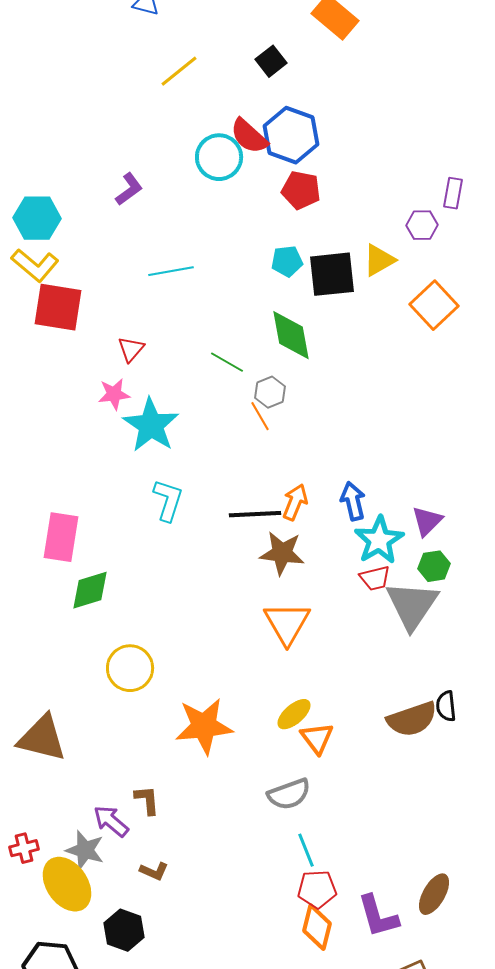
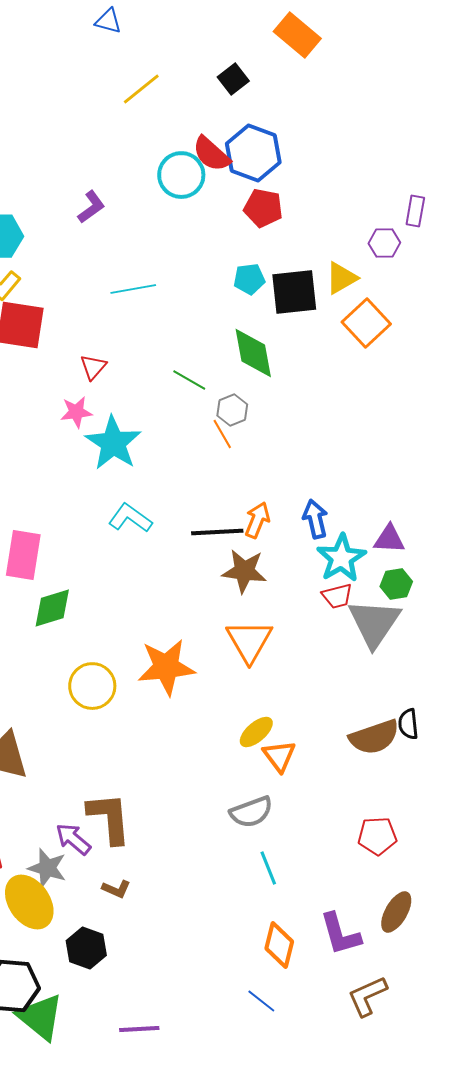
orange square: (434, 305) -> (366, 323), moved
cyan L-shape: (168, 500) -> (130, 518), turned -72
purple triangle: (427, 521) -> (389, 539), turned 48
orange star: (204, 726) -> (166, 667), moved
brown L-shape: (147, 800) -> (109, 818), size x1.8
red pentagon: (317, 889) -> (377, 836), moved

